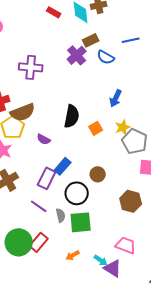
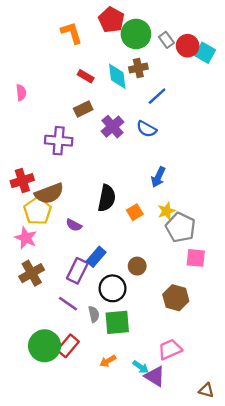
brown rectangle: (91, 40) -> (83, 109), moved
blue line: (131, 40) -> (157, 96), moved, turned -30
pink trapezoid: (126, 245) -> (170, 349), turned -45

